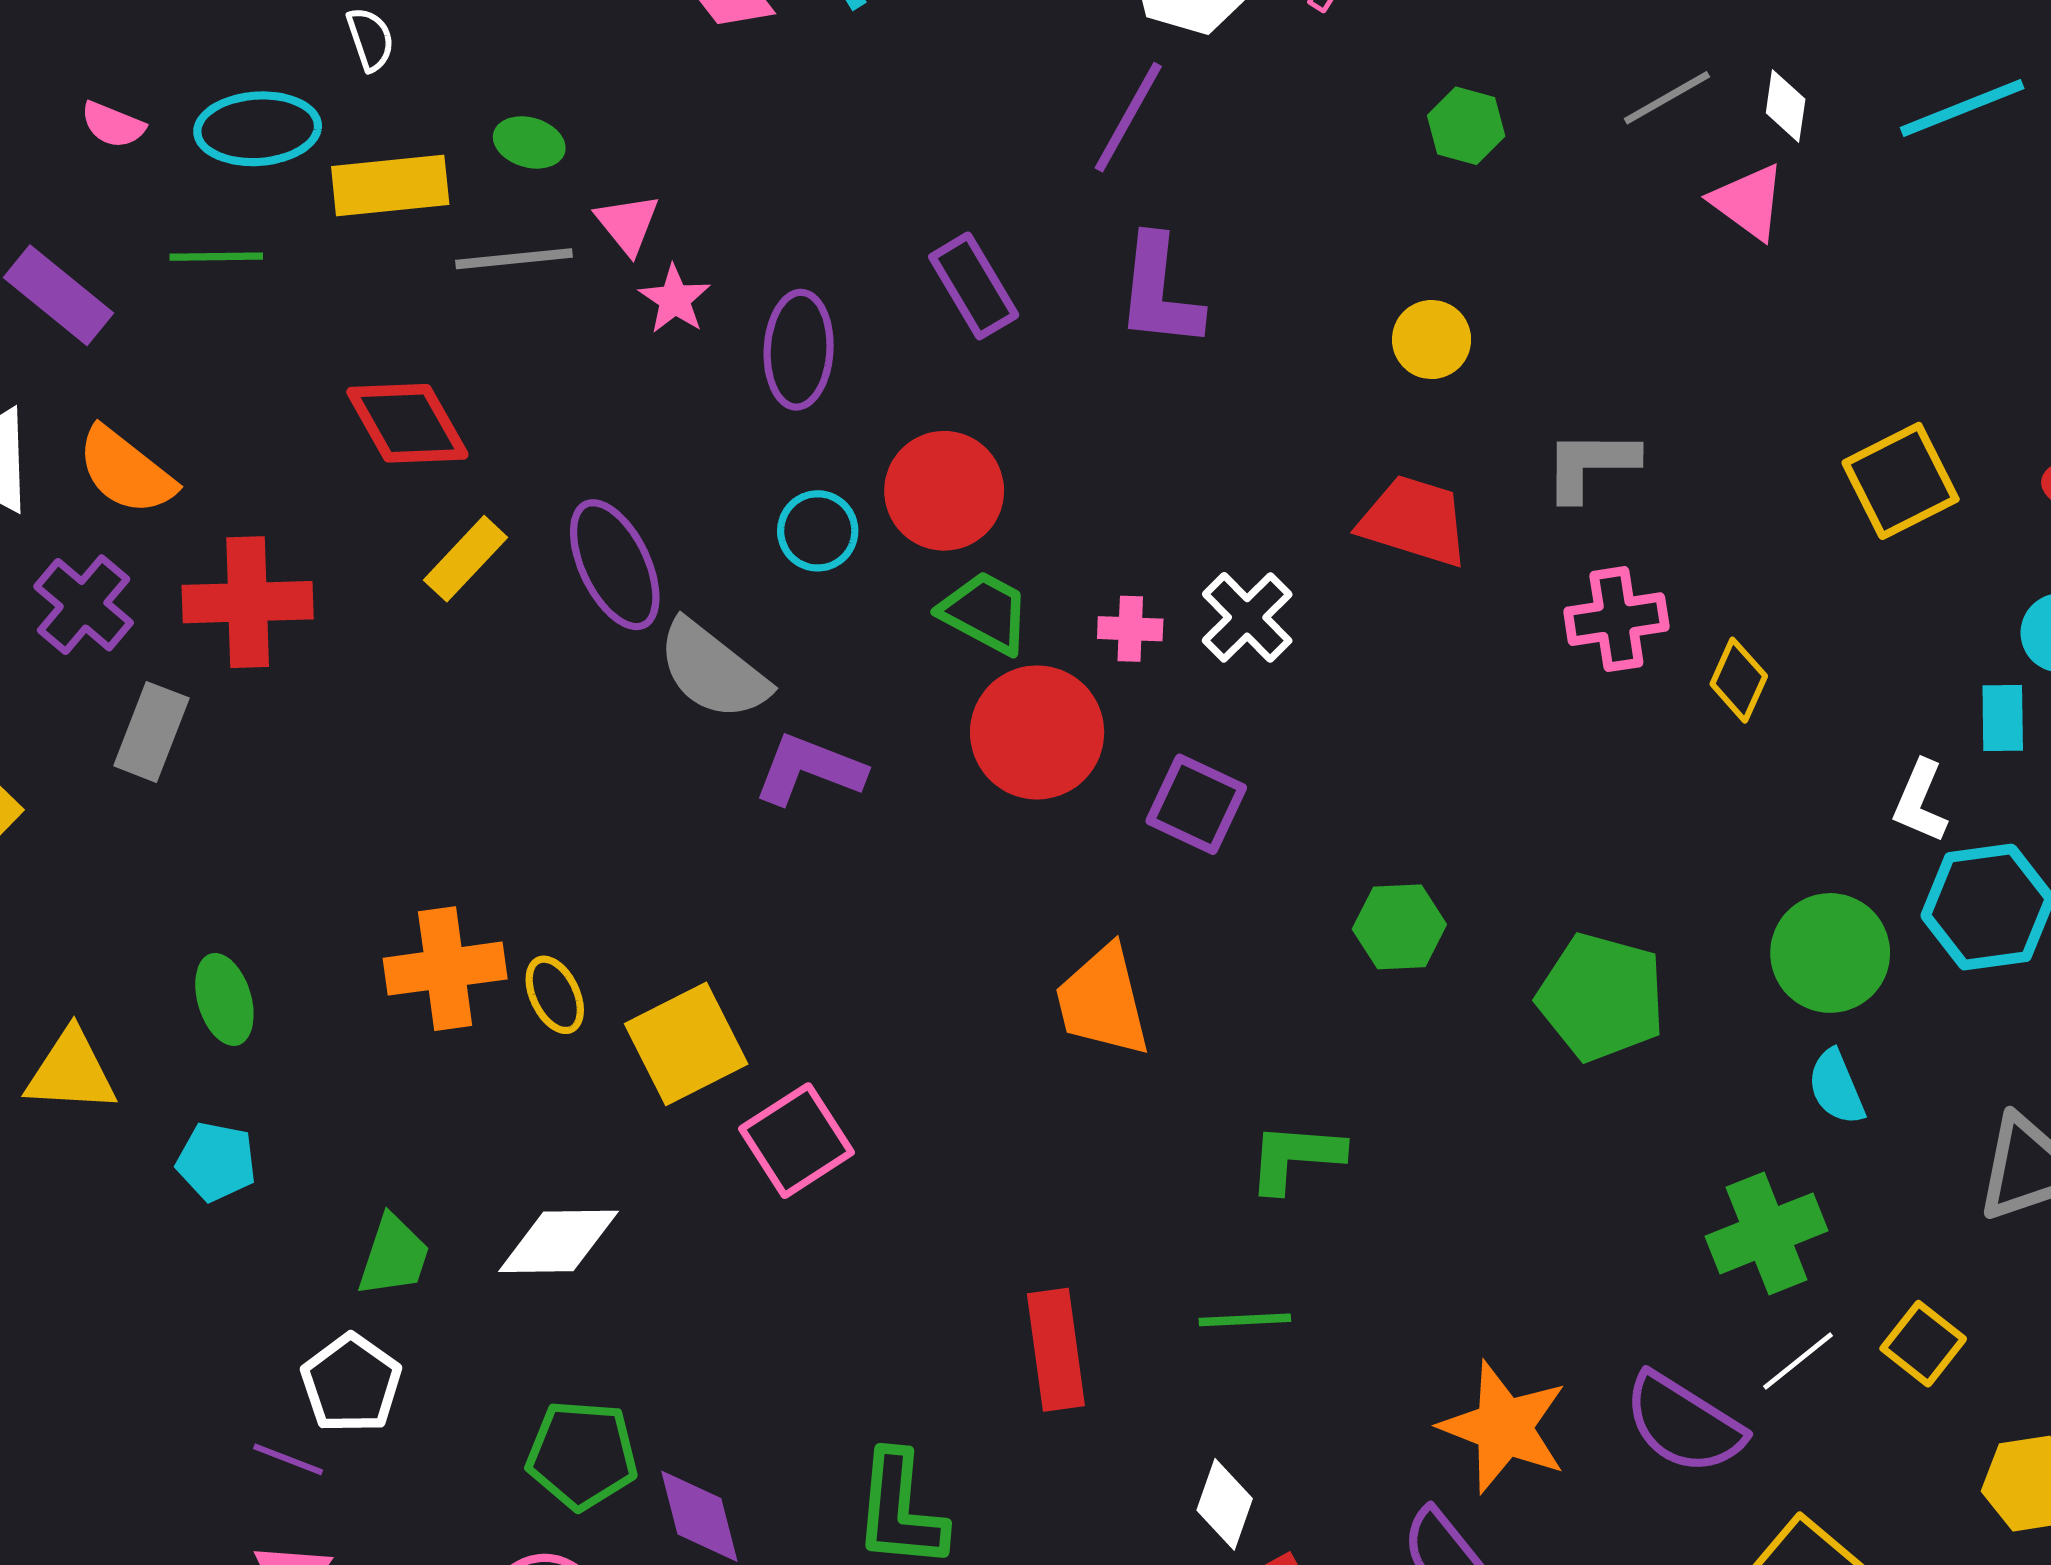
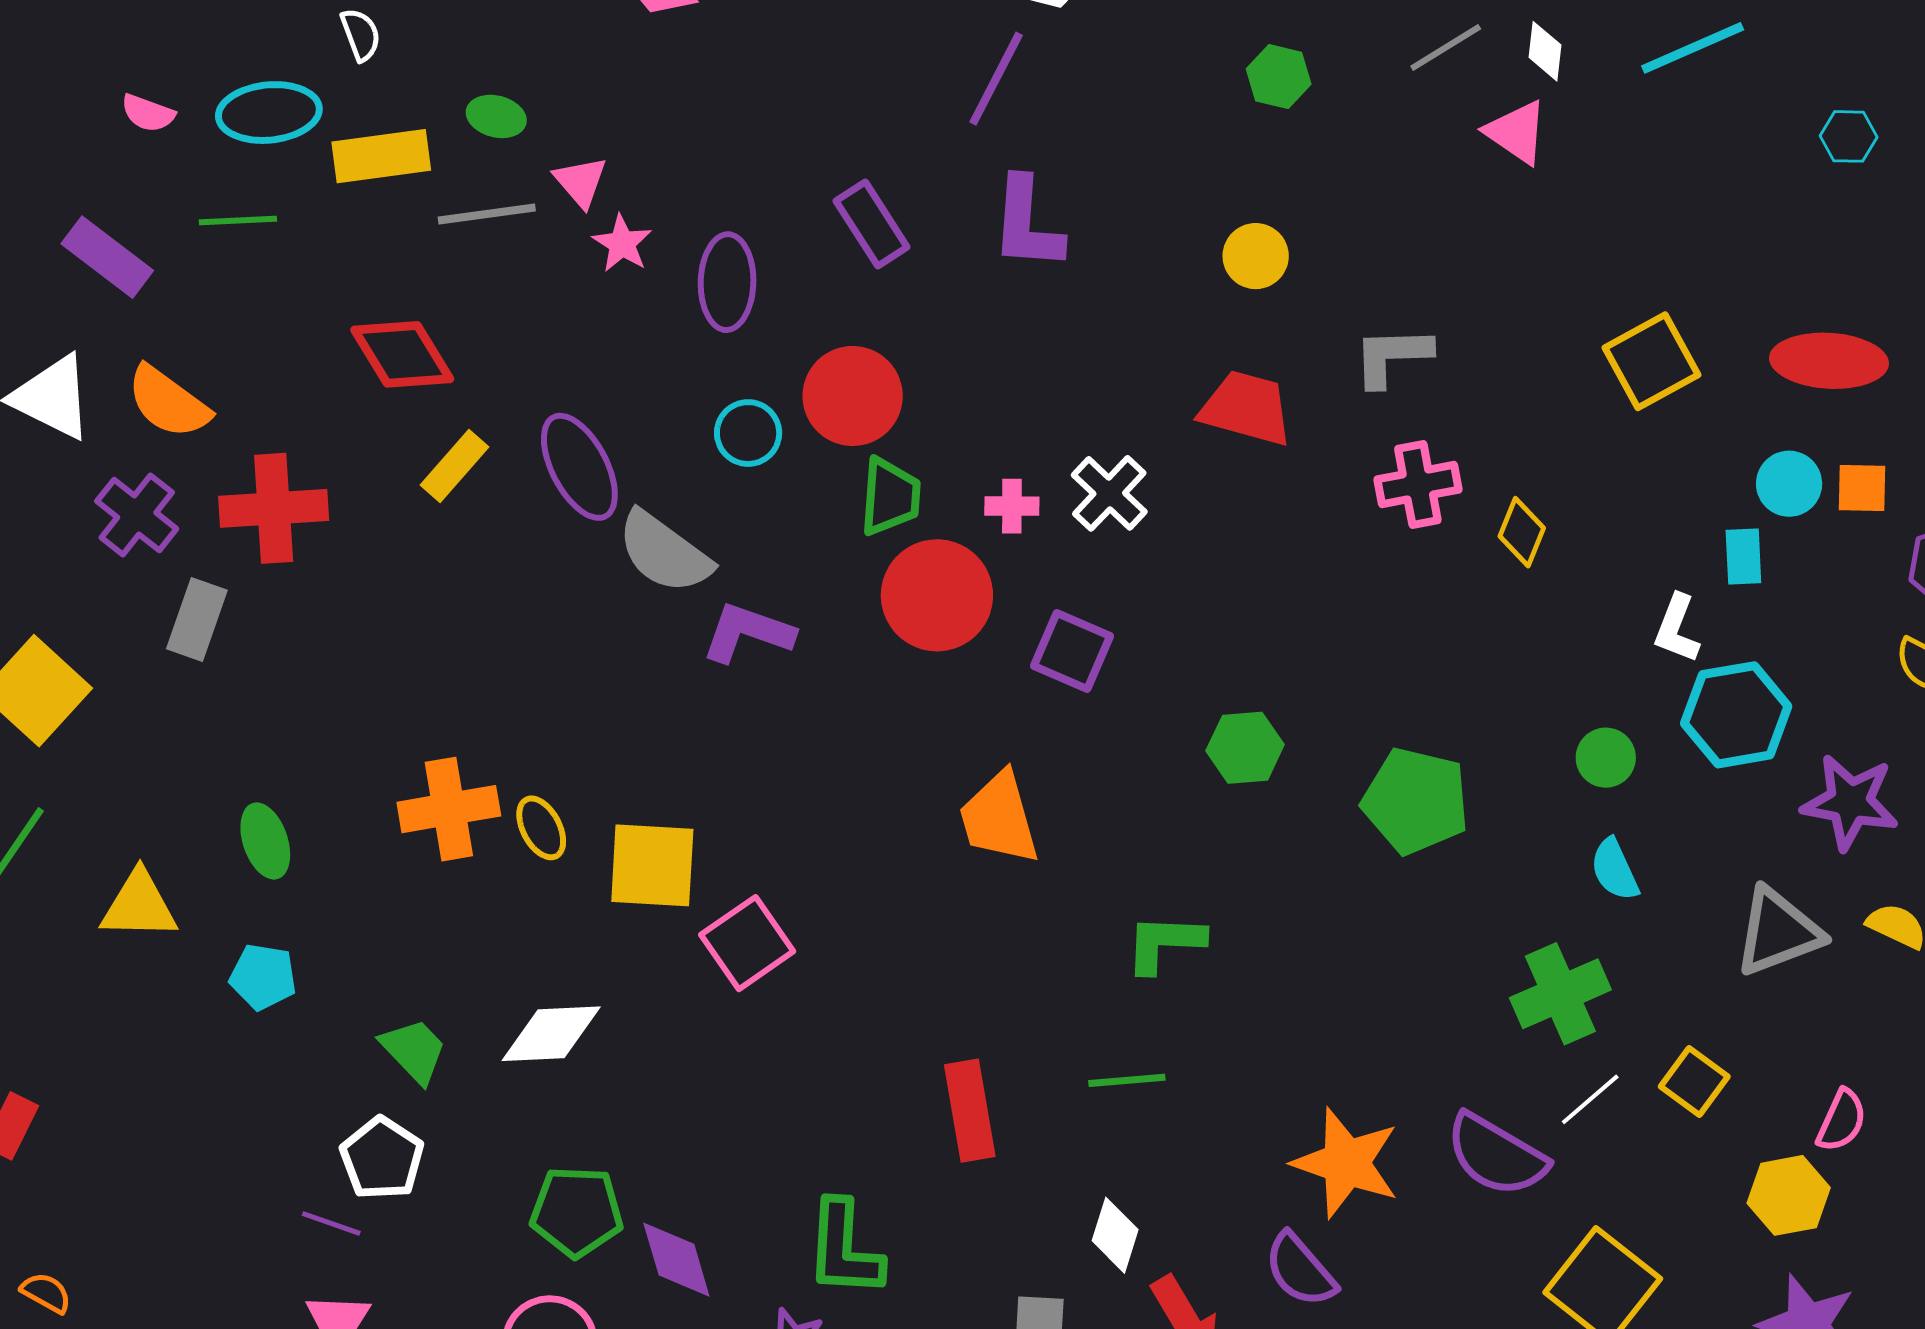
green trapezoid: (985, 613) -> (890, 497), turned 68
green circle: (1830, 953) -> (1606, 758), size x0.6
yellow square: (686, 1044) -> (652, 865), turned 32
green trapezoid: (394, 1256) -> (414, 1051), turned -60

